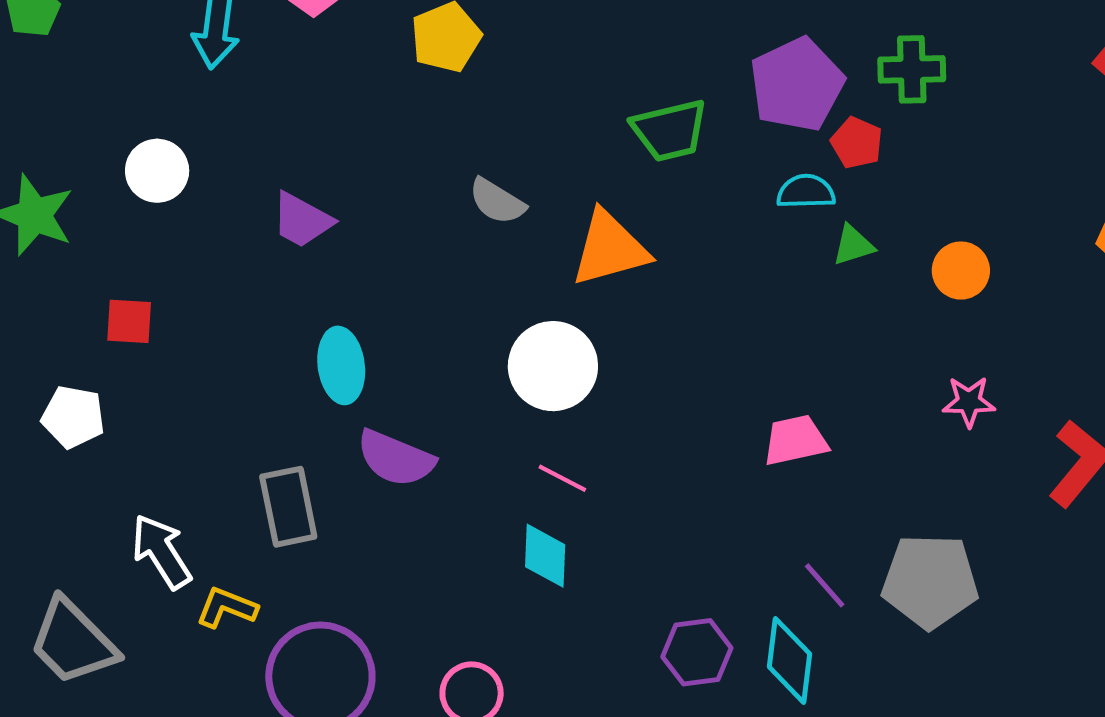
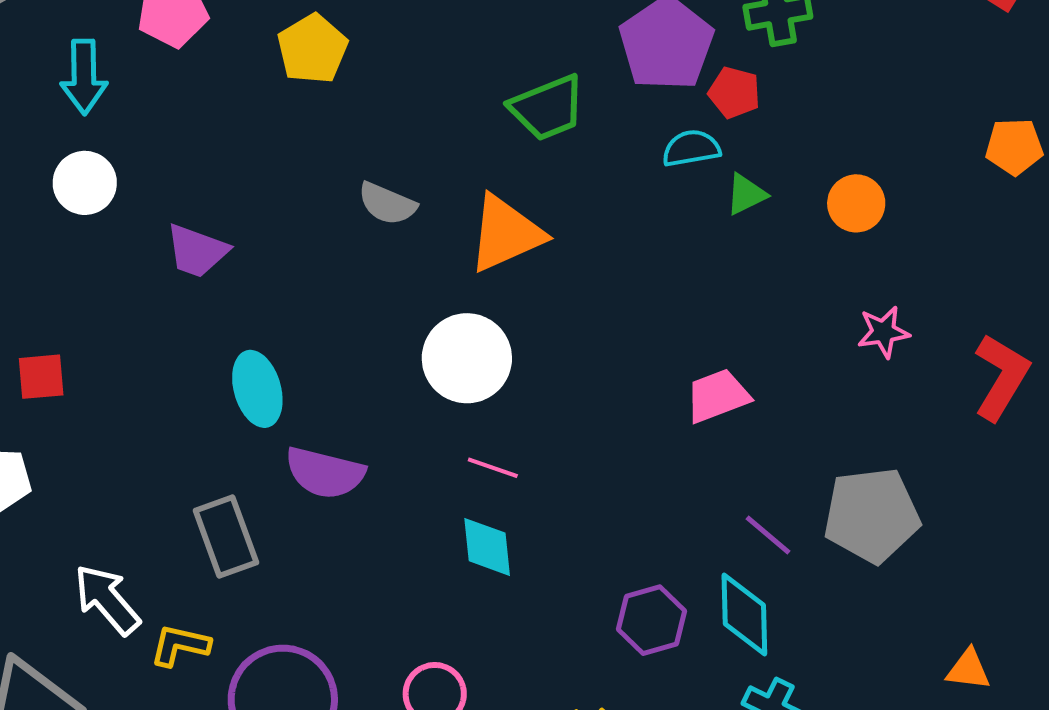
white circle: (157, 171) -> (85, 183), moved

